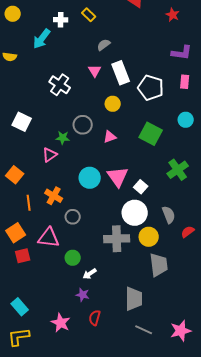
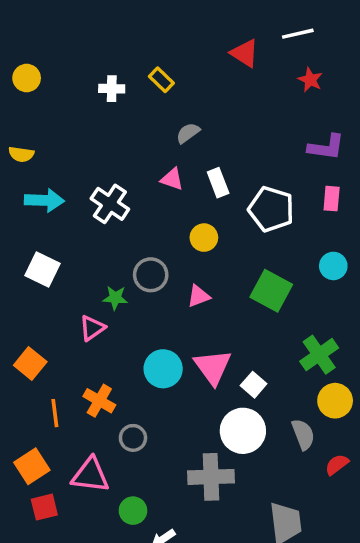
cyan arrow: (42, 39) -> (44, 200), moved, turned -125
pink triangle: (95, 71) -> (172, 179), turned -40
white rectangle: (121, 73) -> (218, 183), size x0.7
yellow circle: (149, 237) -> (335, 401), moved

